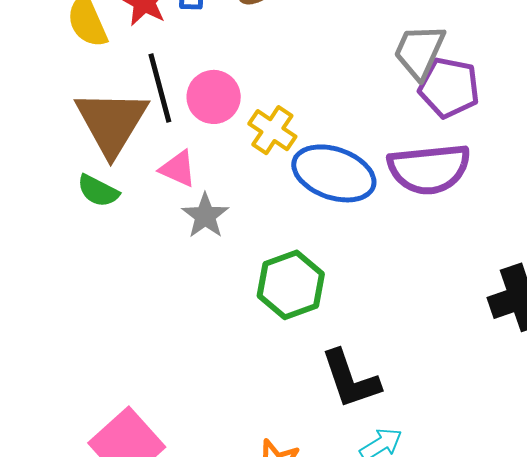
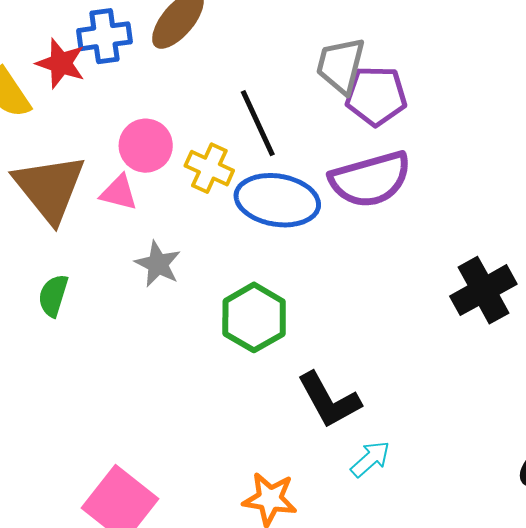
black line: (160, 88) -> (258, 123), moved
pink triangle: (178, 169) -> (119, 193), moved
green semicircle: (98, 191) -> (53, 296), moved, turned 90

